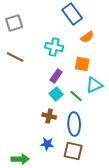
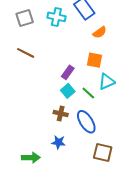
cyan cross: (54, 47) -> (56, 17), moved
blue ellipse: (74, 124) -> (86, 122), turned -30
brown square: (73, 151) -> (103, 153), moved

